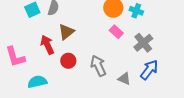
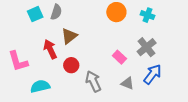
cyan cross: (136, 11) -> (148, 15), moved
pink rectangle: (116, 32) -> (119, 57), moved
gray arrow: (98, 66) -> (93, 81), moved

